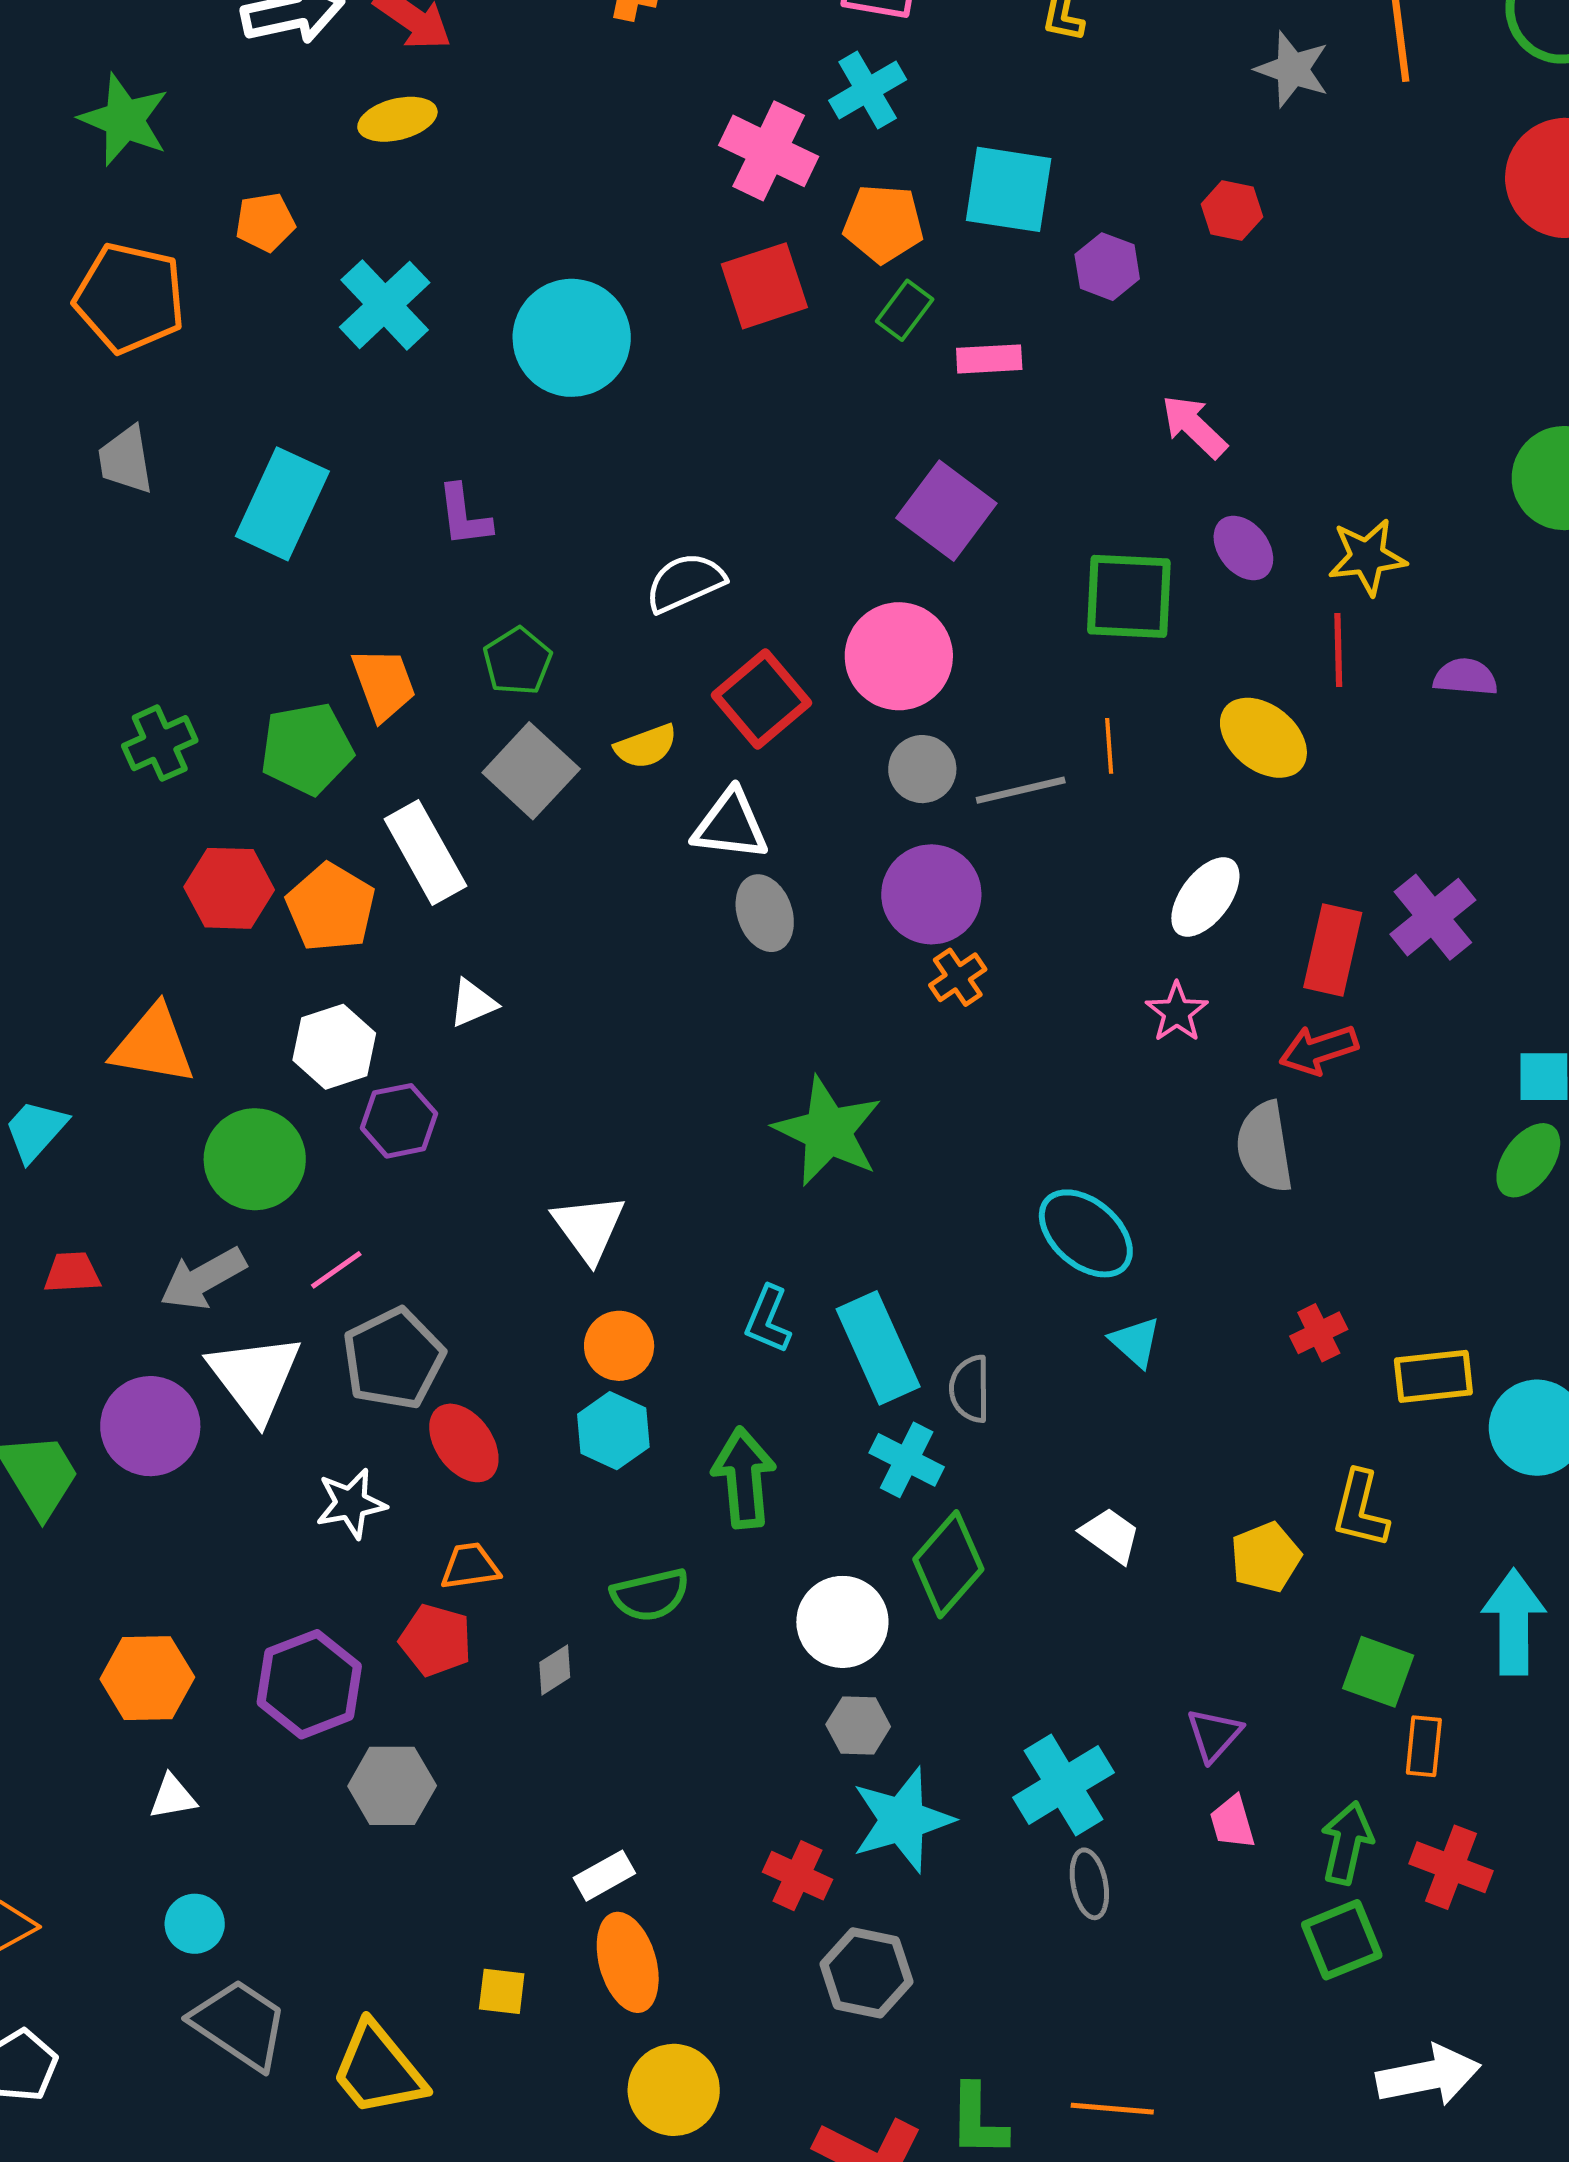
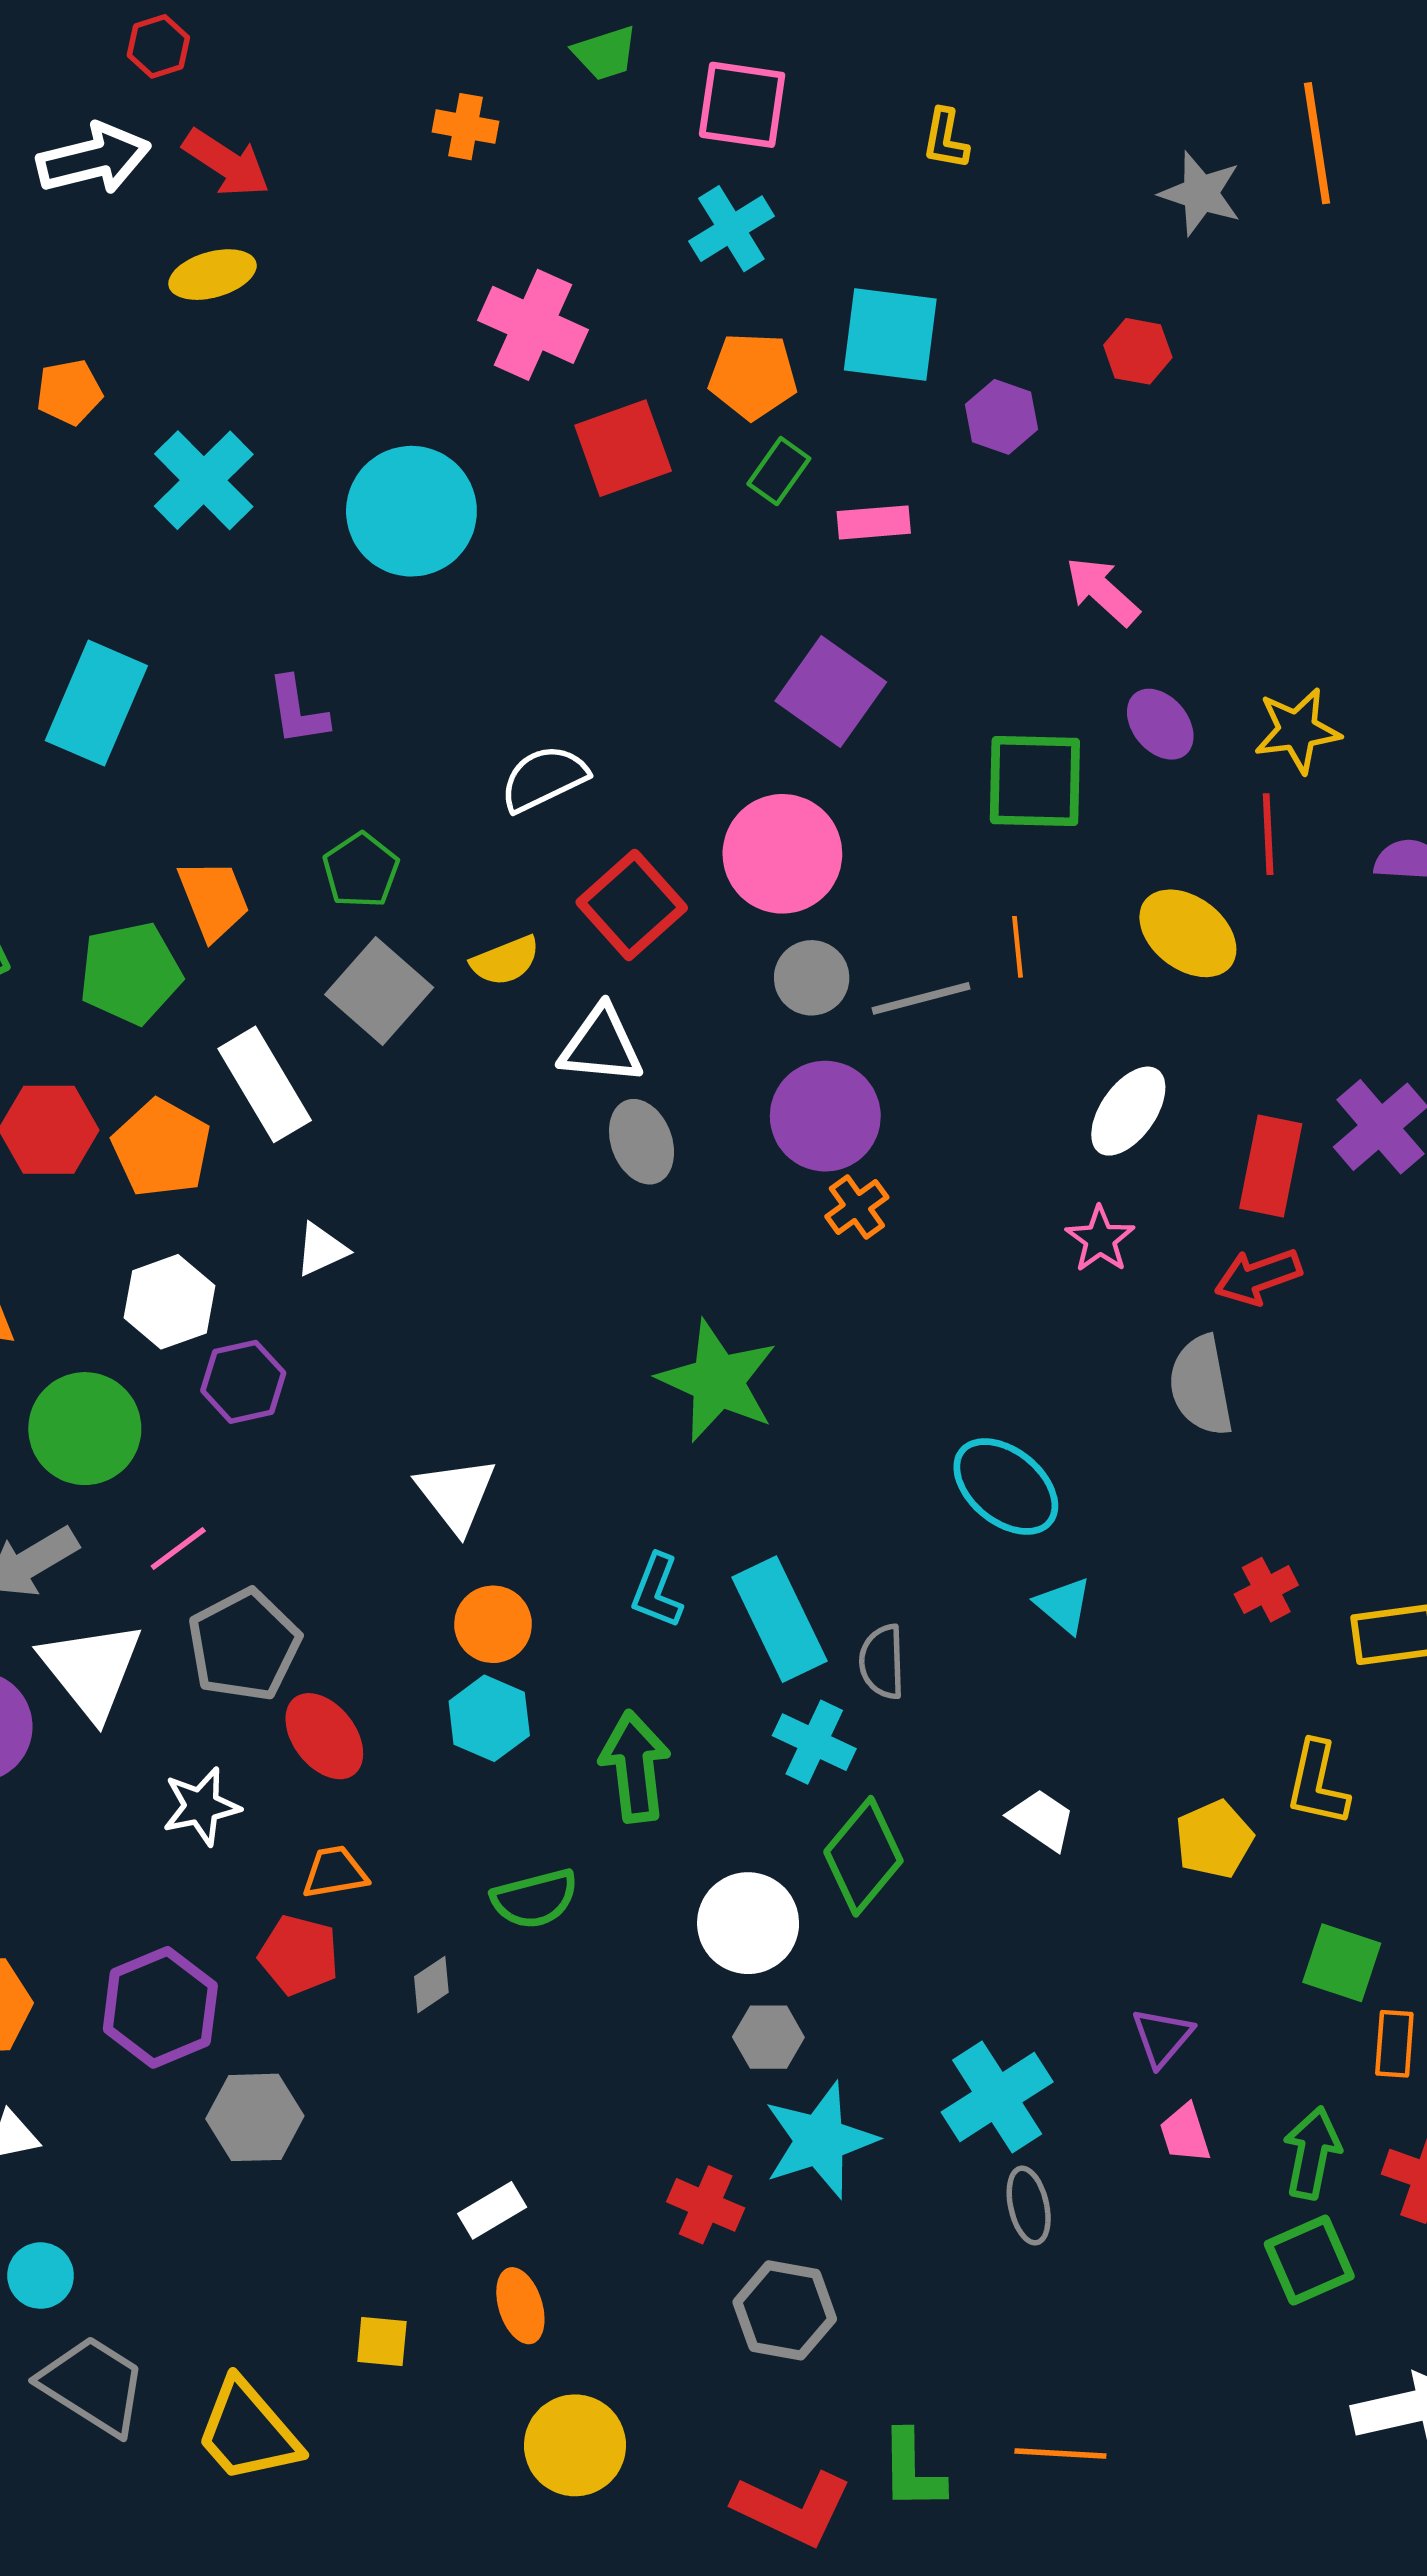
pink cross: (769, 151) -> (533, 325), moved
orange ellipse: (628, 1962) -> (520, 2306), size x0.7

